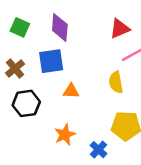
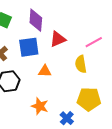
red triangle: (120, 29) -> (58, 39), moved
orange star: (65, 135) -> (40, 106), turned -30

